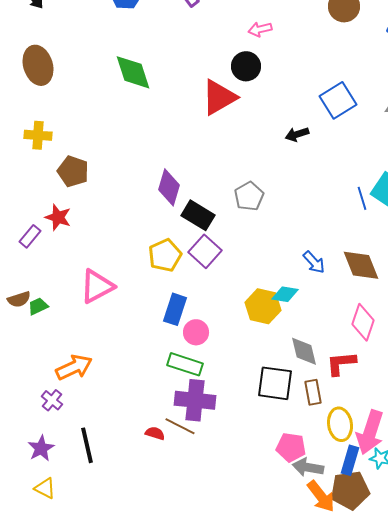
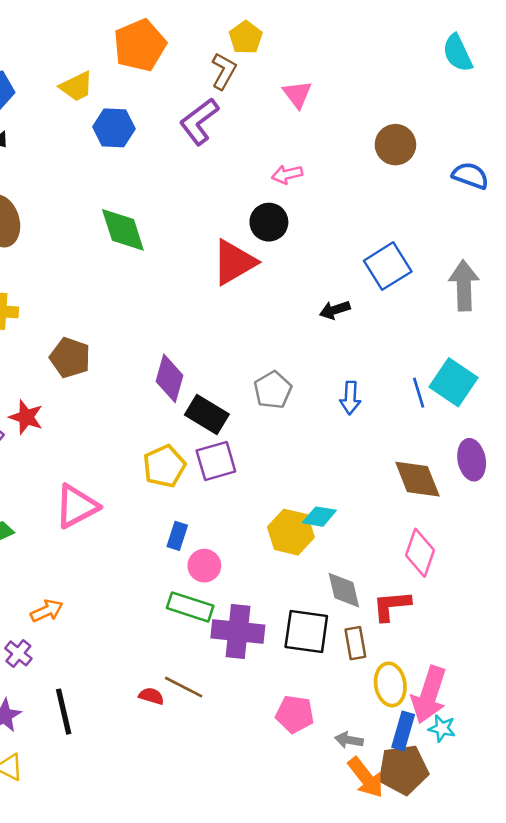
brown pentagon: (73, 171) -> (70, 358), moved
purple square: (205, 251) -> (216, 461), turned 32
blue arrow: (314, 262) -> (350, 398), moved, turned 45
blue rectangle: (175, 309) -> (177, 536), size x0.7
orange arrow: (74, 367) -> (47, 611), size x0.7
purple cross: (195, 400) -> (238, 631), moved
pink pentagon: (291, 447) -> (295, 714), moved
gray arrow: (308, 467) -> (349, 740), size x0.7

